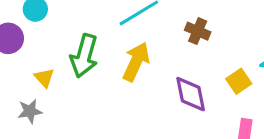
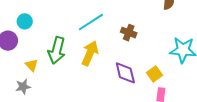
yellow square: (239, 81) -> (154, 74), moved

